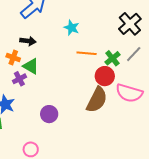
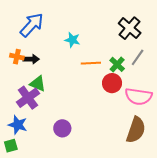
orange cross: (13, 57) -> (17, 57), moved
purple cross: (19, 79) -> (28, 98), size x1.6
brown semicircle: (97, 100) -> (136, 130), moved

